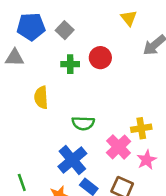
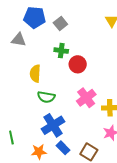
red circle: (100, 58) -> (78, 64), moved
green semicircle: (83, 123) -> (46, 97), moved
pink cross: (119, 147) -> (86, 98), moved

